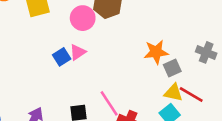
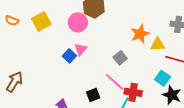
gray square: (172, 68) -> (120, 58), moved
yellow triangle: (173, 93) -> (158, 44), moved

